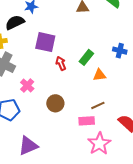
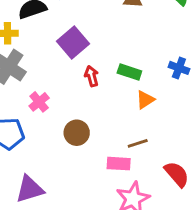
purple square: (45, 42) -> (73, 43), turned 30
green rectangle: (86, 57) -> (129, 72), turned 63
orange triangle: (99, 75) -> (145, 100), turned -32

